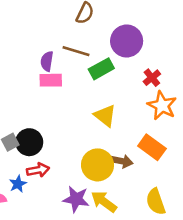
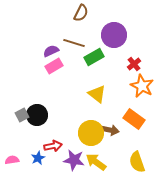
purple semicircle: (47, 61) -> (51, 51), turned 56
pink rectangle: (51, 80) -> (54, 66), turned -30
red arrow: (38, 170) -> (53, 146), moved
blue star: (18, 184) -> (38, 158), moved

